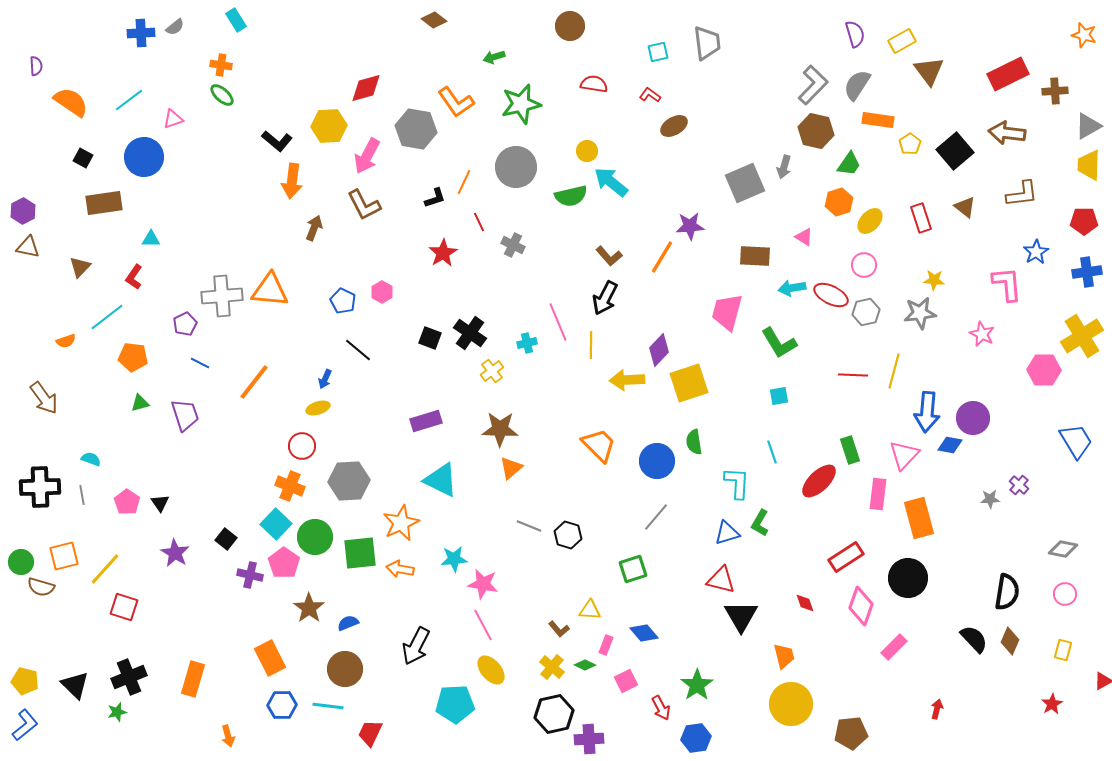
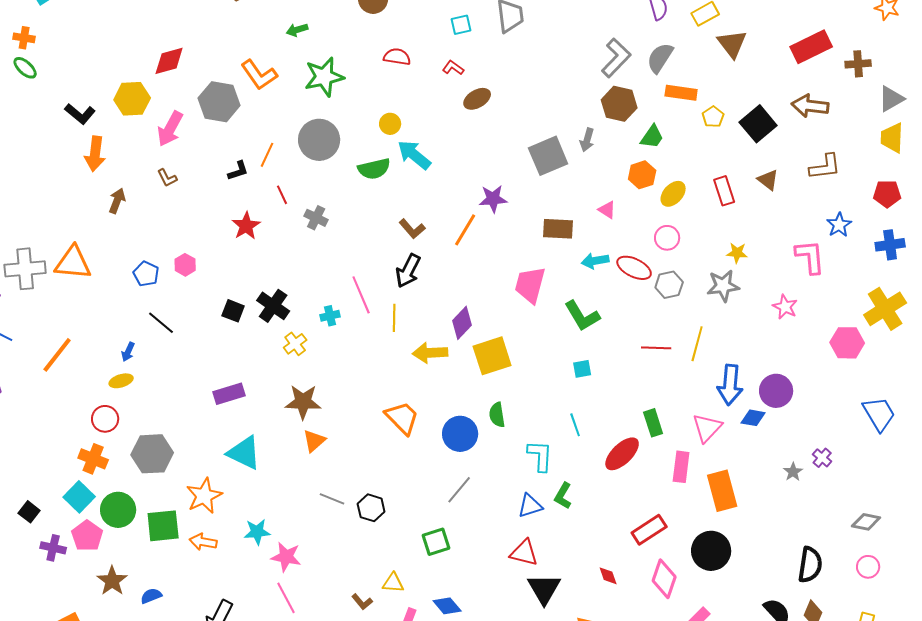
brown L-shape: (364, 205) -> (167, 178), size x0.6
gray star: (990, 499) -> (793, 472), turned -30

